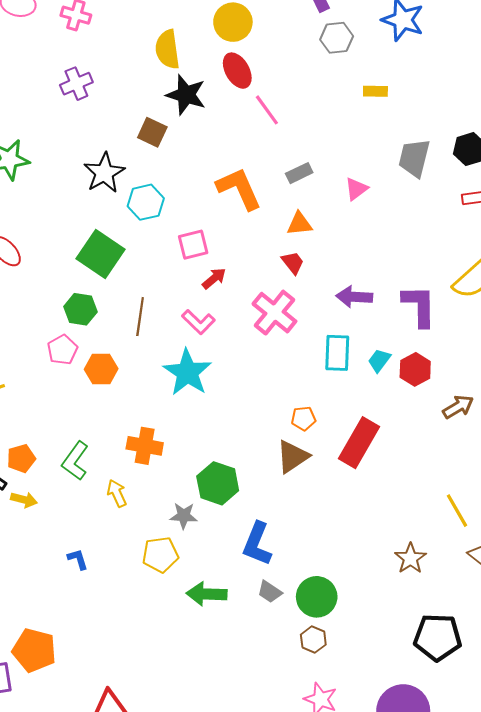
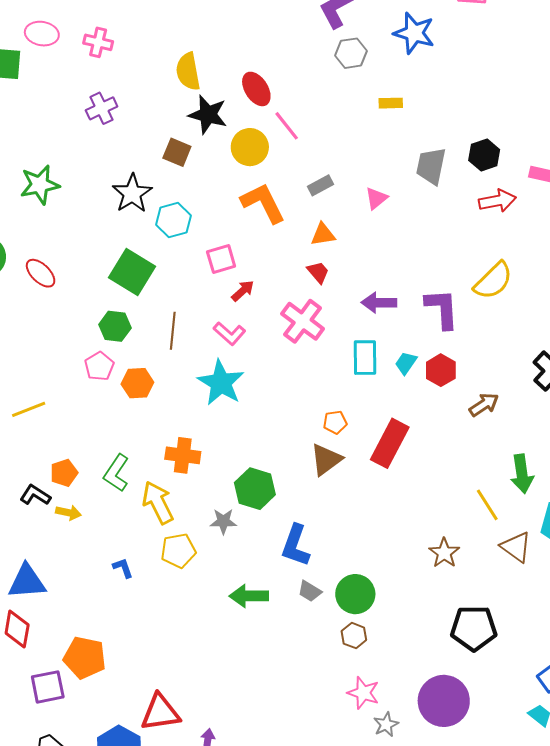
yellow circle: (233, 22) -> (250, 147), moved
yellow arrow: (117, 493) -> (158, 503), size x1.6
yellow pentagon: (160, 555) -> (178, 551), moved

